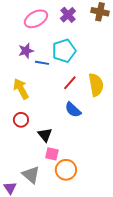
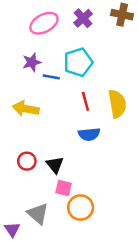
red line: (70, 83) -> (85, 101), turned -56
yellow arrow: (21, 89) -> (26, 109), turned -50
blue semicircle: (73, 110) -> (89, 134), turned -48
red circle: (21, 120) -> (27, 161), moved

